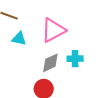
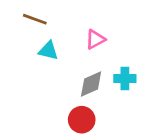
pink triangle: (53, 30) -> (95, 39), size x0.6

